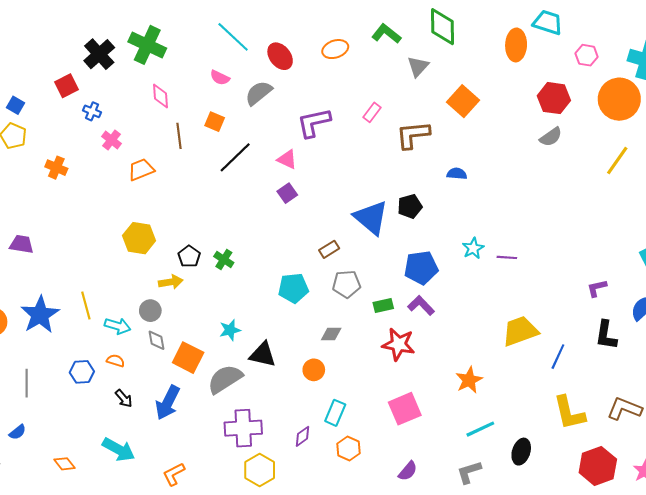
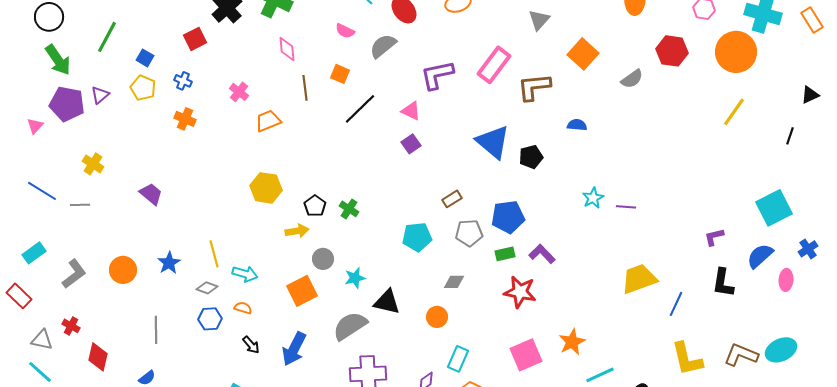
blue cross: (92, 111) -> (183, 81), moved
pink rectangle: (372, 112) -> (494, 65), size x1.8
gray semicircle: (551, 137) -> (632, 79), moved
blue triangle: (371, 218) -> (493, 142), moved
purple trapezoid: (22, 244) -> (151, 194), turned 30
blue pentagon: (421, 268) -> (508, 217), moved
gray circle: (150, 311) -> (323, 259), moved
blue star: (40, 315) -> (169, 263), size x0.6
gray diamond: (156, 340) -> (207, 288), moved, turned -60
orange square: (188, 358) -> (302, 291), moved, turned 36
orange star: (469, 380) -> (572, 342), moved

